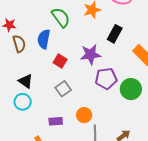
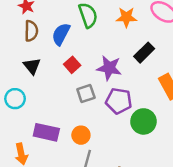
black triangle: (26, 81) -> (32, 66), moved
gray square: (63, 89) -> (86, 93), moved
purple rectangle: (56, 121) -> (46, 132), size x1.5

